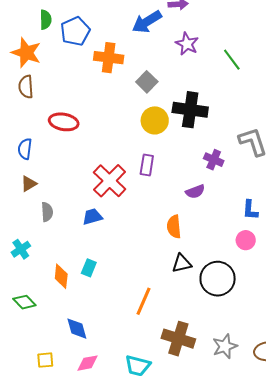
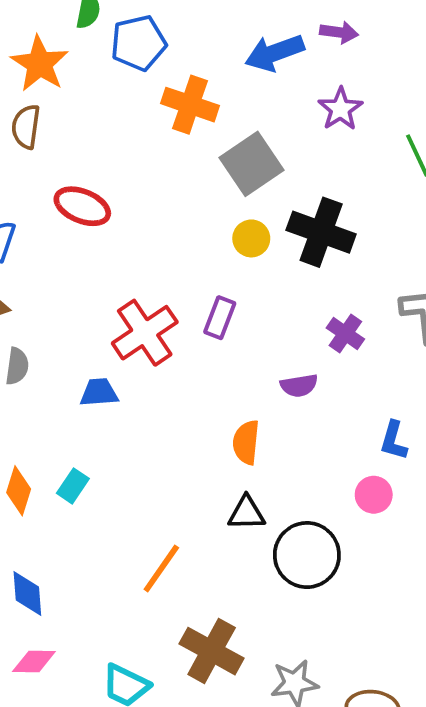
gray square: (147, 82) -> (251, 164), size x1.5
yellow circle: (155, 120) -> (251, 238), size x0.7

